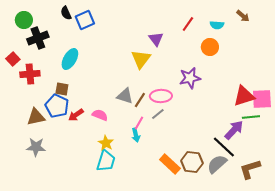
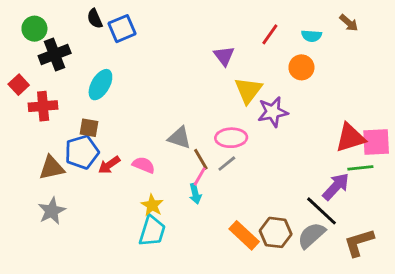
yellow triangle: (141, 59) -> (248, 90), moved
brown line: (140, 100) -> (201, 159), moved, turned -63
blue pentagon: (57, 106) -> (82, 152), turned 30
gray star: (36, 147) -> (52, 211), turned -30

